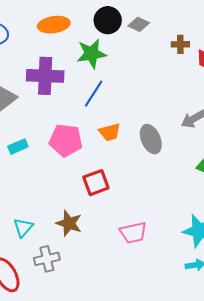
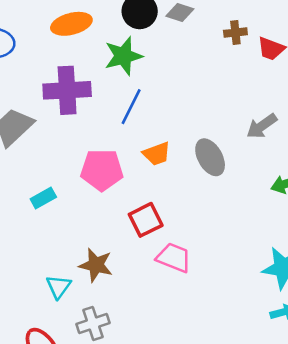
cyan rectangle: (18, 147) -> (43, 198), moved
brown star: (69, 223) -> (96, 265), moved
pink trapezoid: (133, 233) -> (174, 258), moved, turned -140

